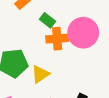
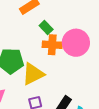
yellow triangle: (40, 74) -> (33, 74), size x1.4

